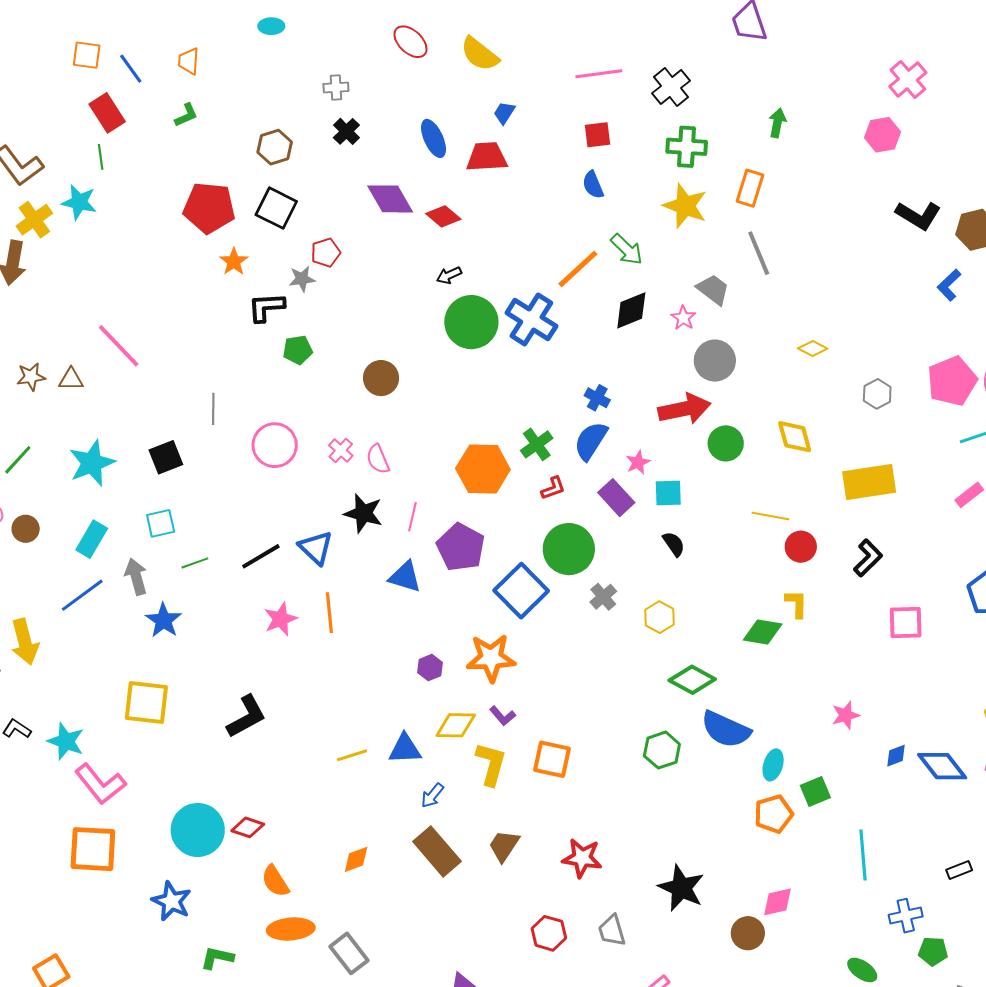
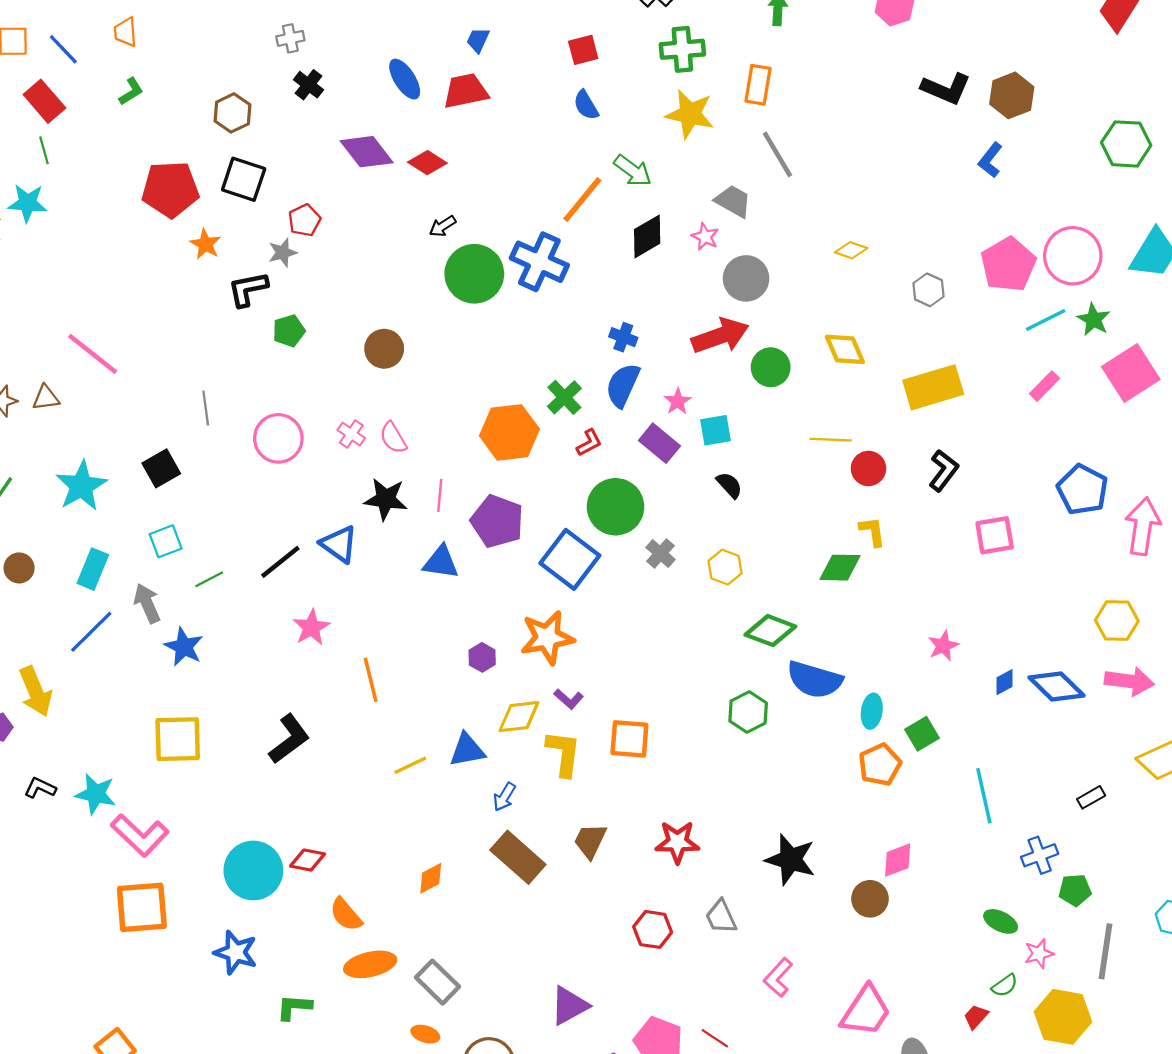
orange line: (329, 613) -> (371, 680), moved

